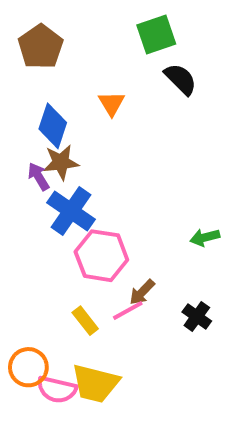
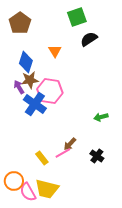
black semicircle: (181, 79) -> (89, 39), turned -78
pink hexagon: (101, 256) -> (50, 91), moved
pink semicircle: (57, 390) -> (28, 192), turned 48

